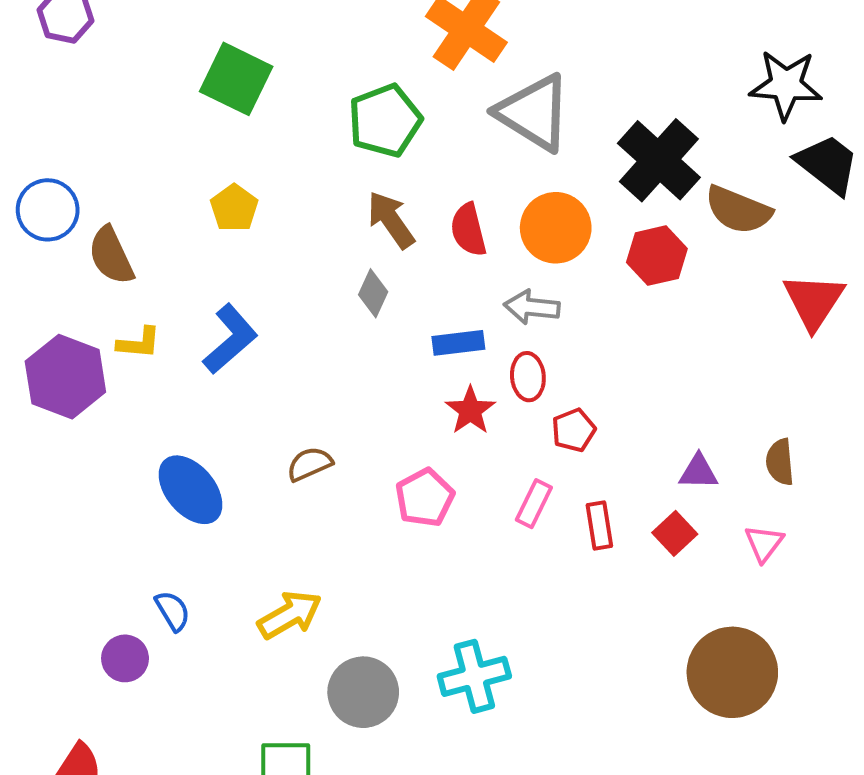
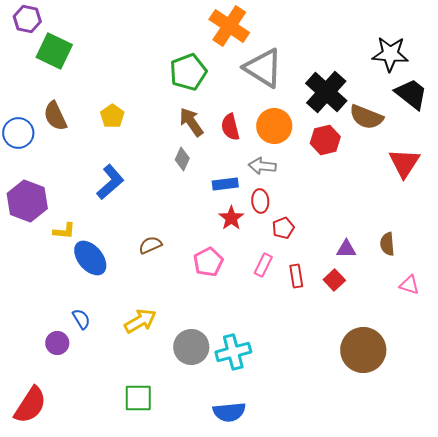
green square: (236, 79) -> (54, 51), moved
blue circle: (48, 210) -> (18, 133), moved
brown semicircle: (111, 256) -> (55, 116), moved
yellow L-shape: (139, 343) -> (64, 231), moved
pink triangle: (764, 543) -> (409, 285), moved, turned -50
gray circle: (363, 692) -> (191, 347), moved

